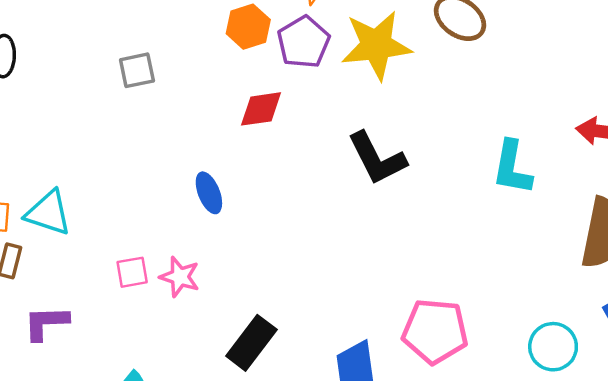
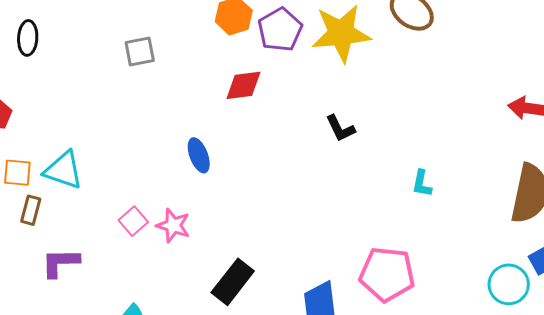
black L-shape: (377, 158) -> (340, 128), size x0.6
cyan L-shape: (512, 168) -> (422, 184), moved, size x0.6
pink square: (132, 272) -> (133, 221), turned -32
cyan circle: (553, 347) -> (509, 284), moved

